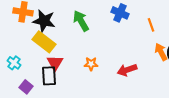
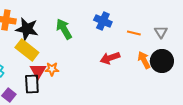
orange line: (151, 25) -> (134, 33), turned -56
orange star: (91, 64) -> (52, 69), moved
red arrow: (127, 70) -> (110, 58), moved

